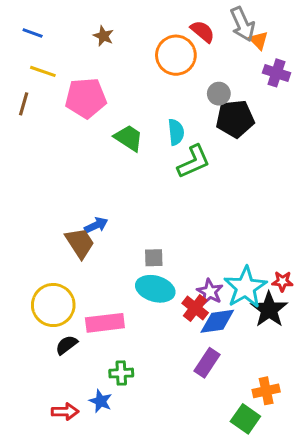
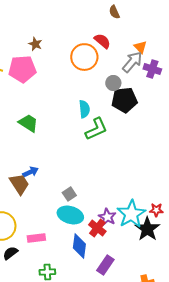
gray arrow: (242, 24) -> (132, 62), moved, turned -115
pink pentagon: (86, 98) -> (22, 69), moved
green trapezoid: (129, 138) -> (28, 123), moved
gray square: (154, 258) -> (69, 194), turned -32
blue diamond: (217, 321) -> (79, 246), moved, turned -75
pink rectangle: (105, 323) -> (36, 238), size x0.7

